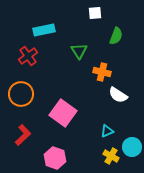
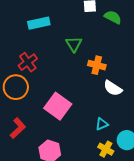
green semicircle: (116, 36) -> (113, 17), moved, turned -84
red cross: (28, 56) -> (28, 62), moved

